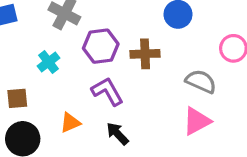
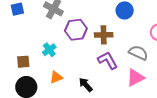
cyan cross: (48, 62) -> (49, 50), moved
purple L-shape: (107, 91) -> (108, 60), moved

